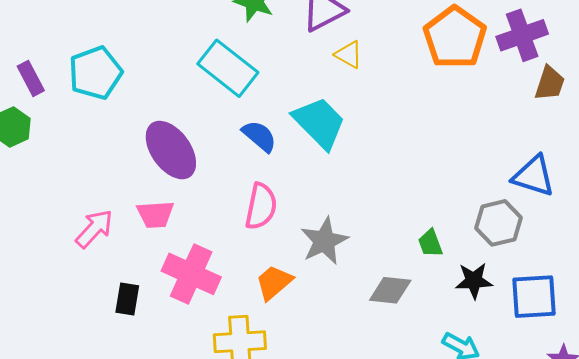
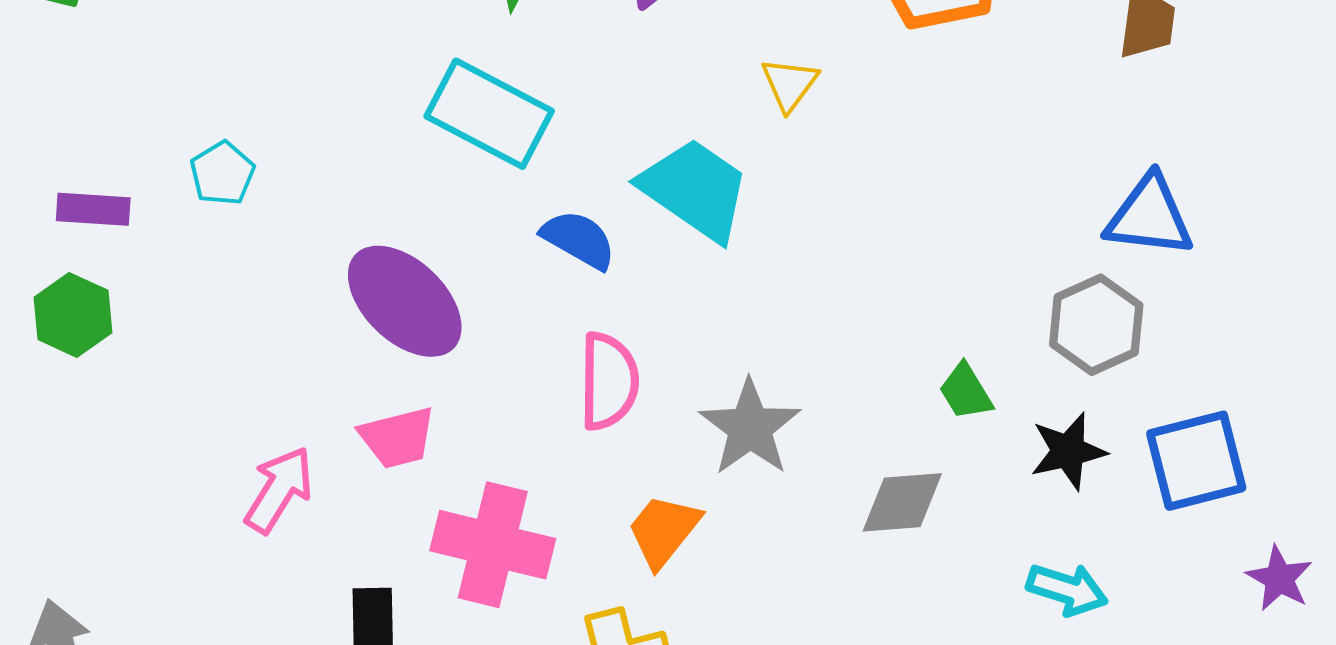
yellow triangle: (349, 55) -> (790, 84), moved, turned 48
cyan pentagon: (95, 73) -> (222, 173), size x0.6
purple rectangle: (31, 78) -> (93, 209), turned -48

